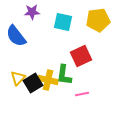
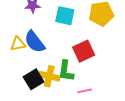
blue semicircle: (16, 36) -> (35, 42), moved
yellow triangle: (18, 78) -> (18, 44), moved, turned 35

